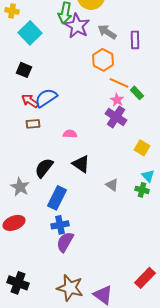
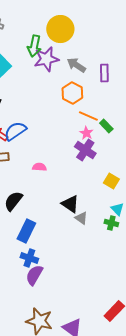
purple star: (77, 26) -> (46, 59), turned 30
black triangle: (81, 164) -> (70, 204), moved
blue cross: (60, 225) -> (29, 258), turned 30

